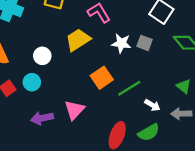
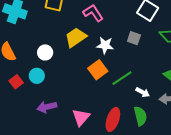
white star: (121, 43) -> (105, 45), moved
pink triangle: (74, 110) -> (81, 117), moved
green semicircle: (149, 132) -> (140, 116), turned -72

